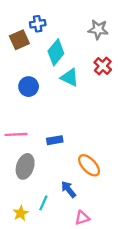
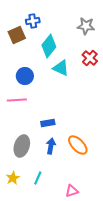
pink line: (16, 134) -> (17, 100), moved
blue arrow: (68, 189) -> (51, 146), moved, turned 49
yellow star: (21, 213) -> (13, 178), moved

